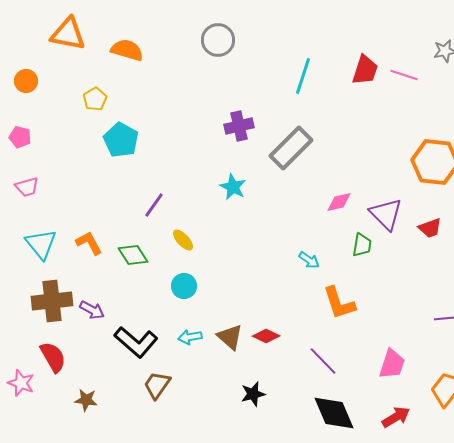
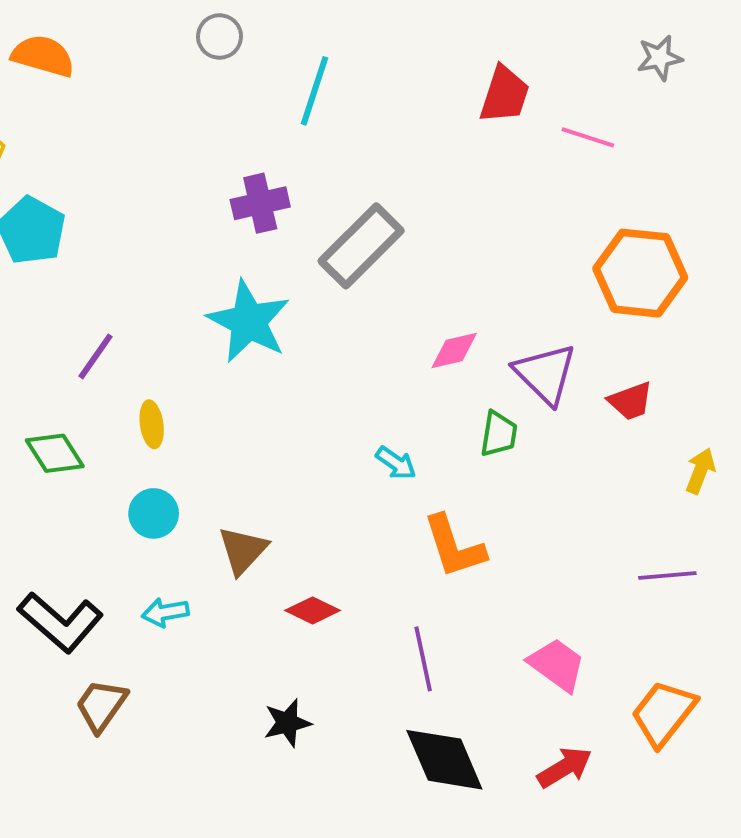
gray circle: (218, 40) -> (219, 36), size x0.7
pink line: (404, 75) -> (588, 137), moved
cyan line: (303, 76) -> (315, 91), moved
cyan star: (233, 187) -> (249, 321), size x1.6
yellow ellipse: (183, 240) -> (152, 424), turned 35
brown triangle: (230, 337) -> (243, 550), moved, turned 32
purple line: (323, 361) -> (423, 659), turned 32
pink trapezoid: (392, 364) -> (557, 665), turned -72

